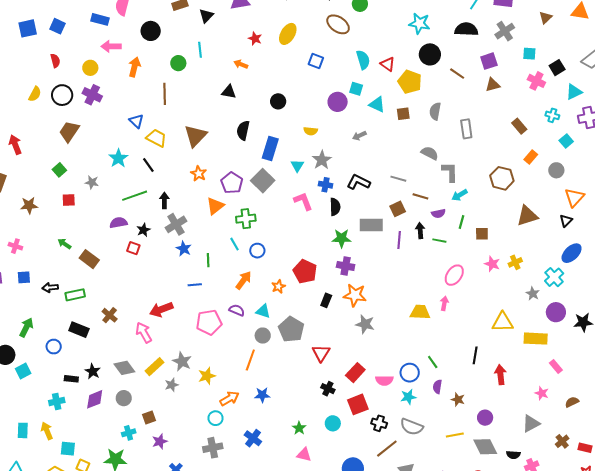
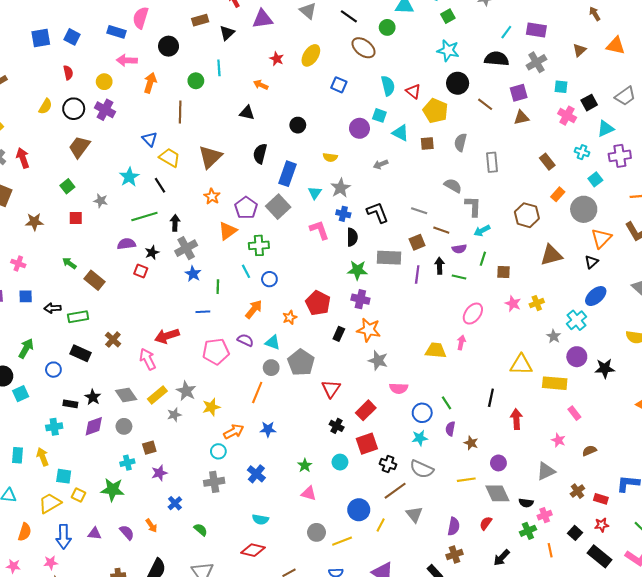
gray circle: (556, 170) -> (584, 209), size x1.6
black L-shape: (358, 182) -> (378, 213), turned 40
pink semicircle: (384, 380) -> (399, 388), moved

